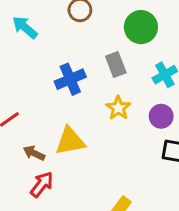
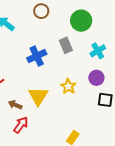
yellow star: (118, 108) -> (68, 86), moved
yellow triangle: (70, 141) -> (38, 96), turned -45

